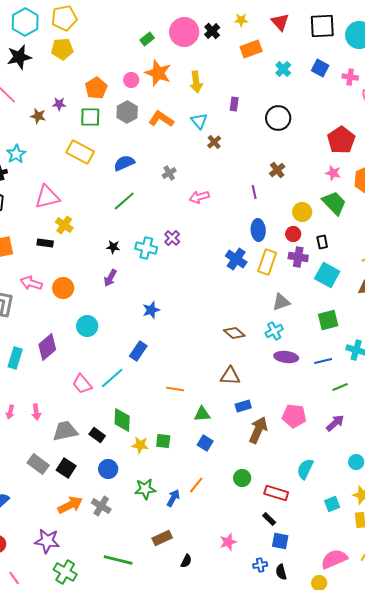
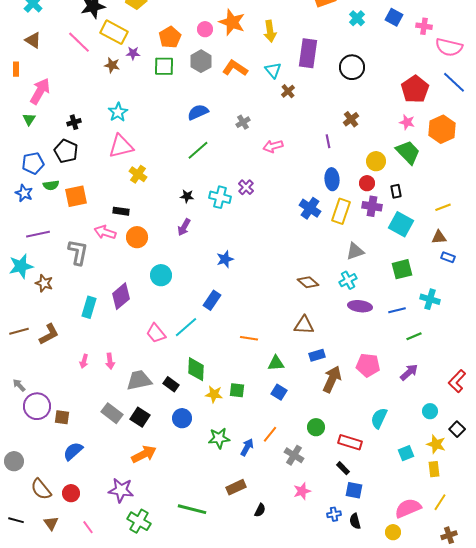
purple rectangle: (234, 104) -> (308, 53), size x2.0
yellow rectangle: (80, 152) -> (114, 32), moved
cyan star: (16, 154) -> (118, 112), moved
black rectangle: (45, 243) -> (121, 211), moved
gray cross: (101, 506) -> (294, 455), moved

